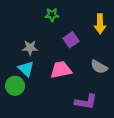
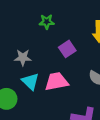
cyan triangle: (26, 69) -> (30, 81), moved

